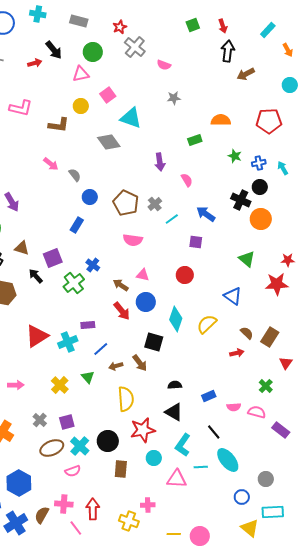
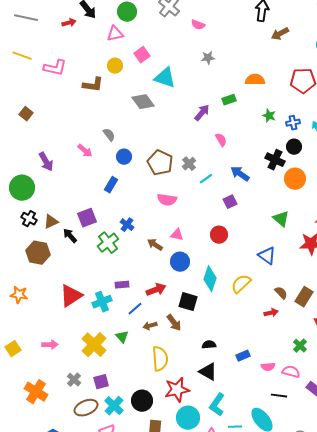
purple arrow: (160, 162) -> (202, 113), moved, turned -132
pink arrow: (51, 164) -> (85, 151), moved
purple square: (196, 242) -> (230, 202), turned -32
brown triangle: (22, 248) -> (51, 222), moved, turned -42
red arrow: (122, 311) -> (156, 290), moved, turned -72
yellow cross: (60, 385) -> (94, 345), size x1.4
black line: (214, 432) -> (279, 396), moved, turned -42
cyan circle: (154, 458) -> (188, 418), size x1.5

